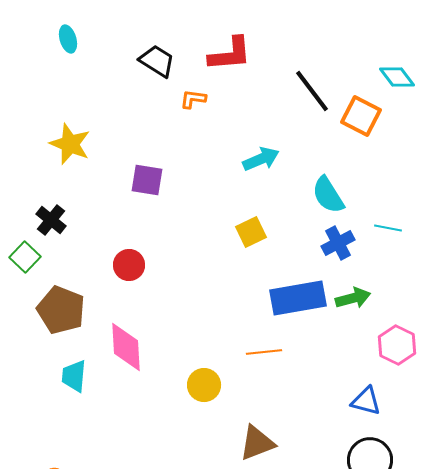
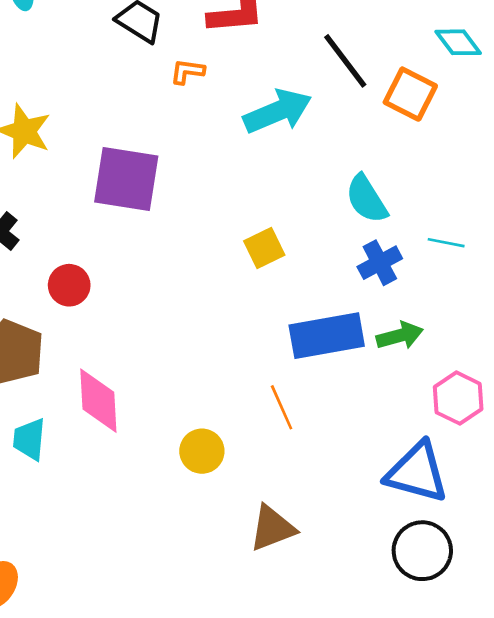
cyan arrow: (261, 159) -> (278, 111), moved, size x1.4
purple square: (147, 180) -> (126, 179), size x1.6
red circle: (129, 265) -> (69, 285), moved
orange line: (264, 352) -> (282, 407), turned 72
blue triangle: (366, 401) -> (417, 472), size x1.6

